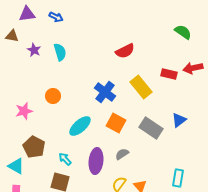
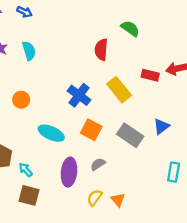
green semicircle: (183, 32) -> (130, 29), moved
red semicircle: (125, 51) -> (101, 50), turned 120
cyan ellipse: (80, 126) -> (51, 133), turned 65
cyan arrow: (65, 159) -> (26, 170), moved
cyan rectangle: (178, 178) -> (174, 172), moved

